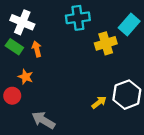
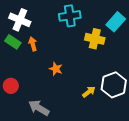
yellow cross: (106, 43) -> (95, 39), turned 30
orange star: (26, 77) -> (56, 69), moved

